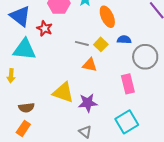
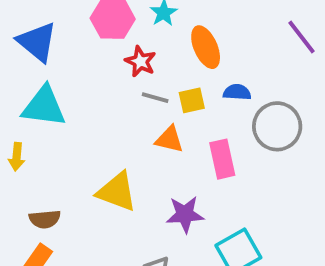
red star: (45, 28) -> (140, 61), moved
yellow square: (101, 44) -> (192, 100), turned 32
pink rectangle: (128, 84) -> (222, 159), moved
purple star: (88, 103) -> (185, 214), moved

